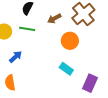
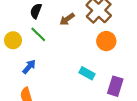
green line: (27, 29) -> (38, 34), turned 42
orange circle: (70, 41) -> (106, 41), moved

